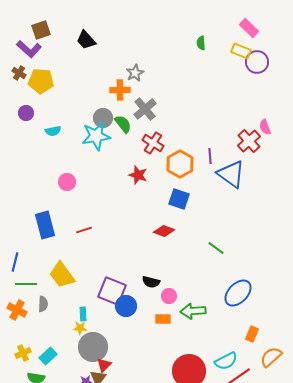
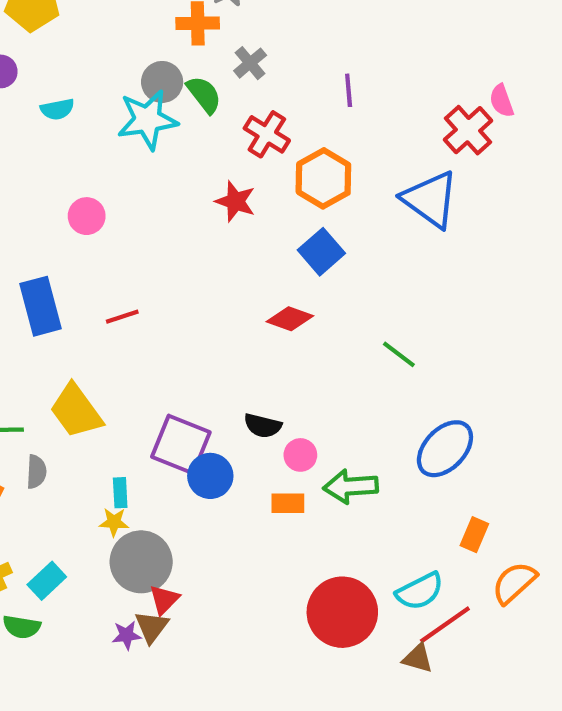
gray cross: (145, 109) -> (250, 63), size x0.7
purple line: (210, 156) -> (349, 90), moved
blue square: (179, 199) -> (321, 252), turned 30

